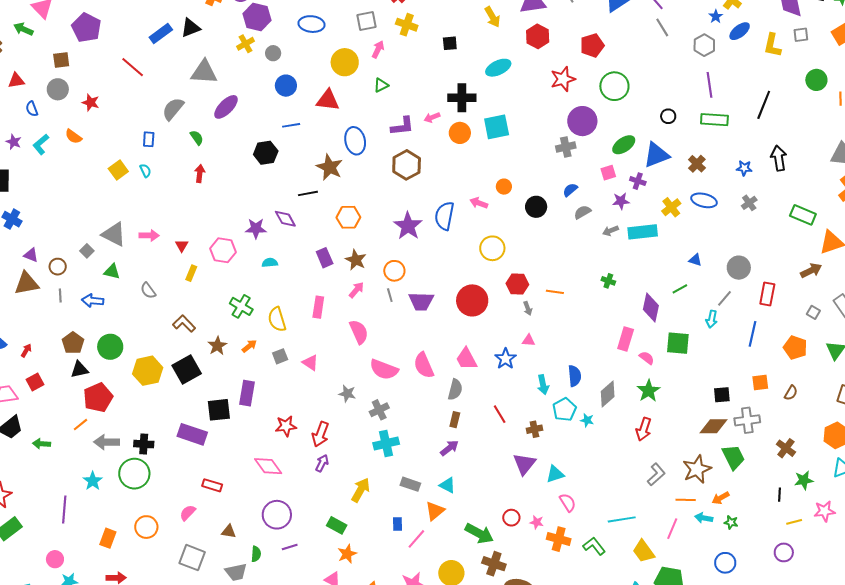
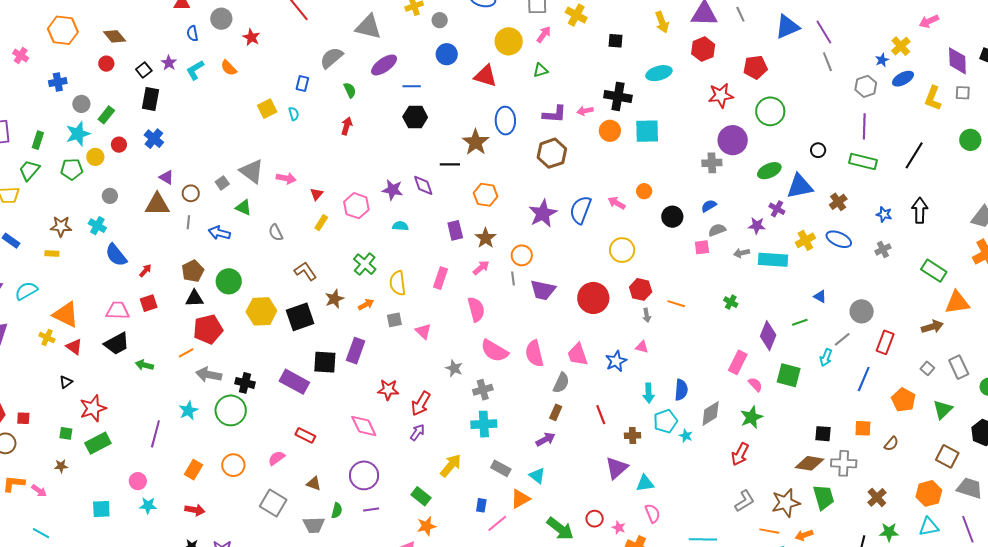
blue line: (291, 125) -> (412, 86), moved
pink square: (608, 173) -> (702, 247), moved

